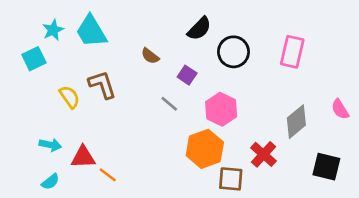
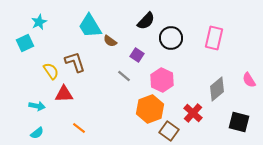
cyan trapezoid: (91, 31) -> (90, 26), moved
red triangle: (83, 157) -> (64, 94), moved
brown square: (231, 179) -> (169, 131), turned 30

